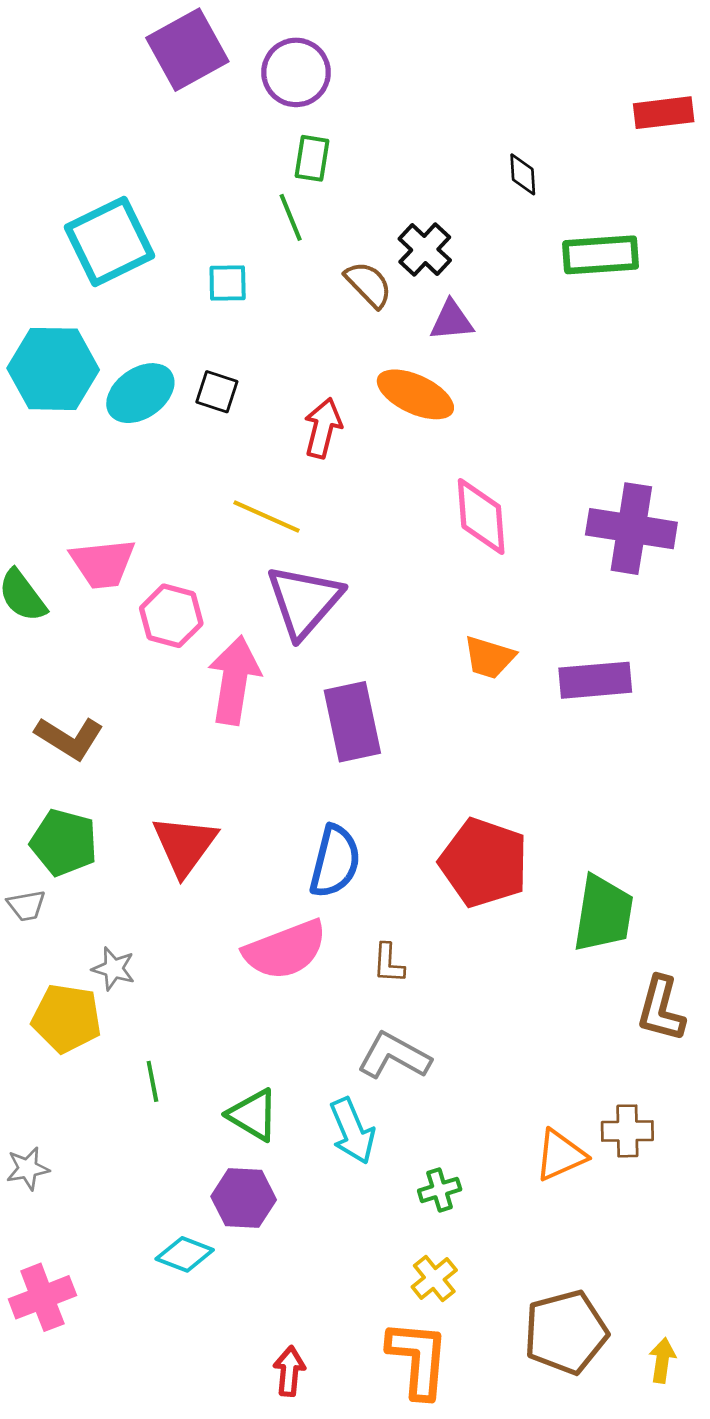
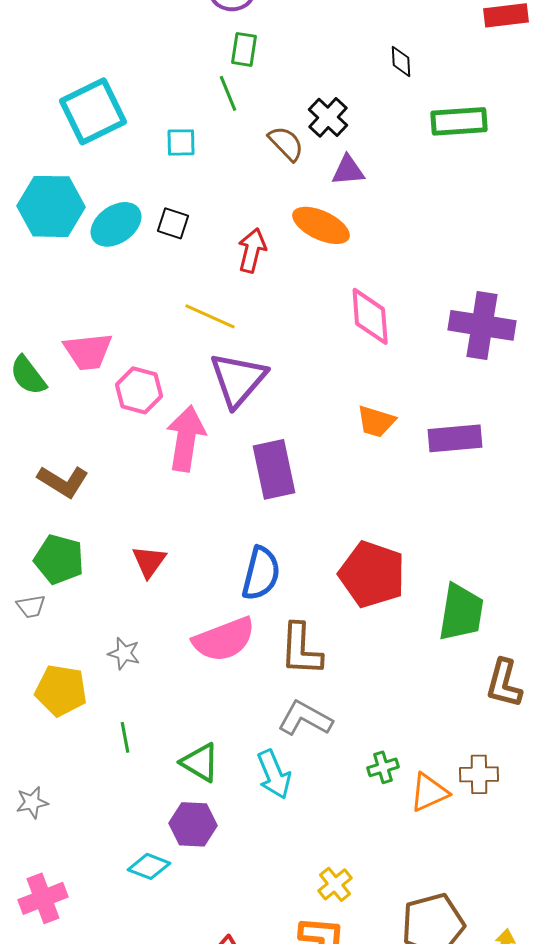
red triangle: (185, 845) -> (149, 561), size x0.7
brown L-shape: (389, 963) -> (301, 649), size x1.8
gray star: (114, 969) -> (124, 653), moved
green cross: (440, 1190) -> (383, 767), moved

